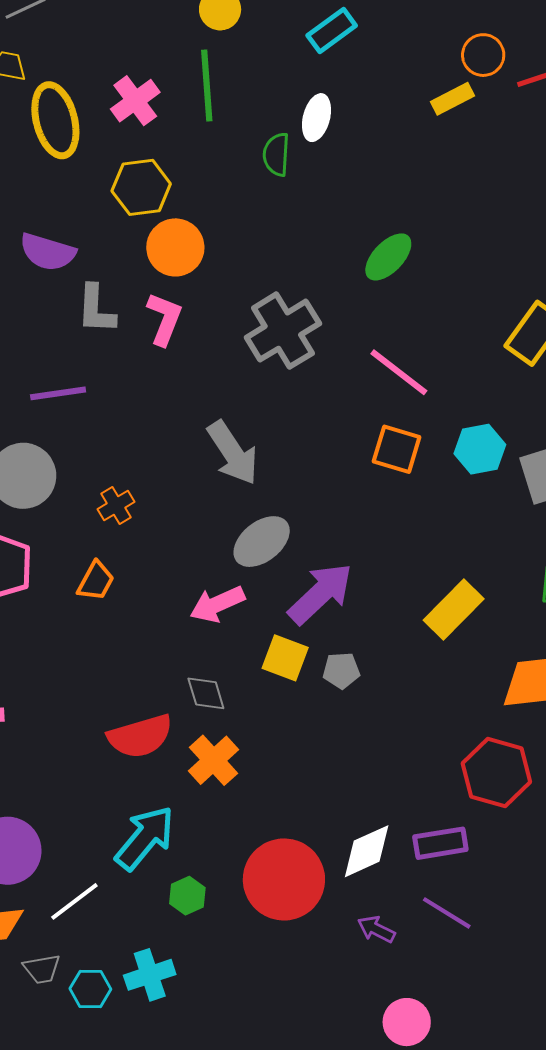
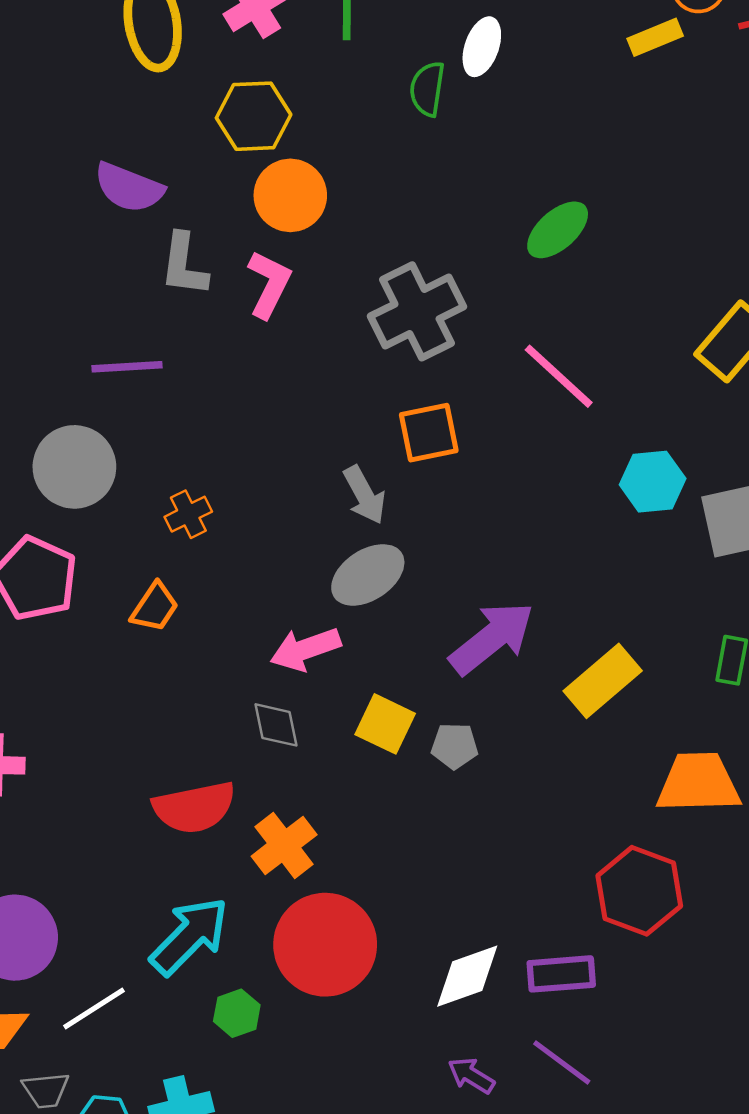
orange square: (397, 449) -> (429, 433), moved, turned -33
gray arrow: (233, 453) -> (365, 495), moved, size x0.7
purple arrow: (321, 594) -> (492, 638), moved
gray diamond: (206, 693) -> (276, 725), moved
red circle: (284, 879) -> (325, 945), moved

